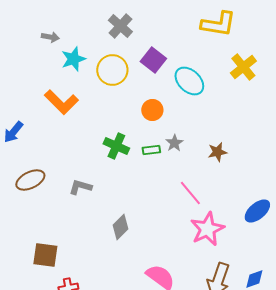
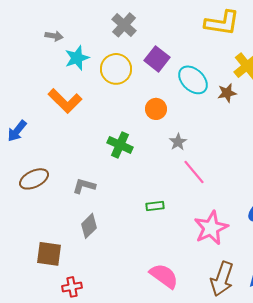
green rectangle: (151, 150) -> (155, 206), moved
brown star: (217, 152) -> (227, 93), moved
pink line: (190, 193) -> (194, 172), moved
gray diamond: (120, 227) -> (89, 226), moved

